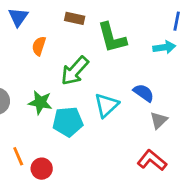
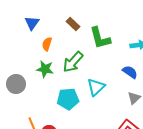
brown rectangle: (75, 18) -> (73, 24), turned 32
blue semicircle: (144, 93) -> (130, 72), moved
green star: (40, 102) -> (45, 69), moved

